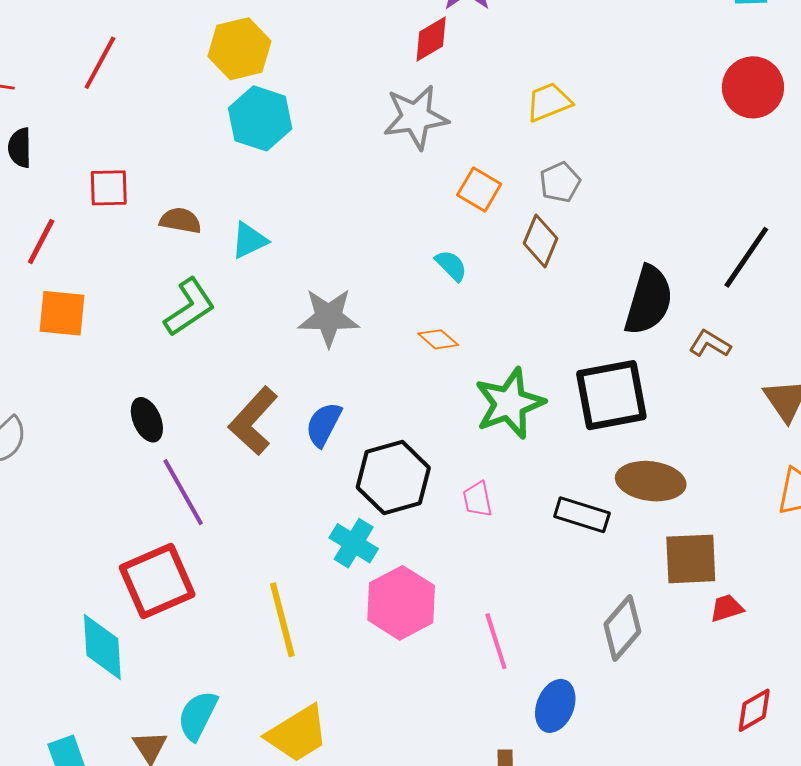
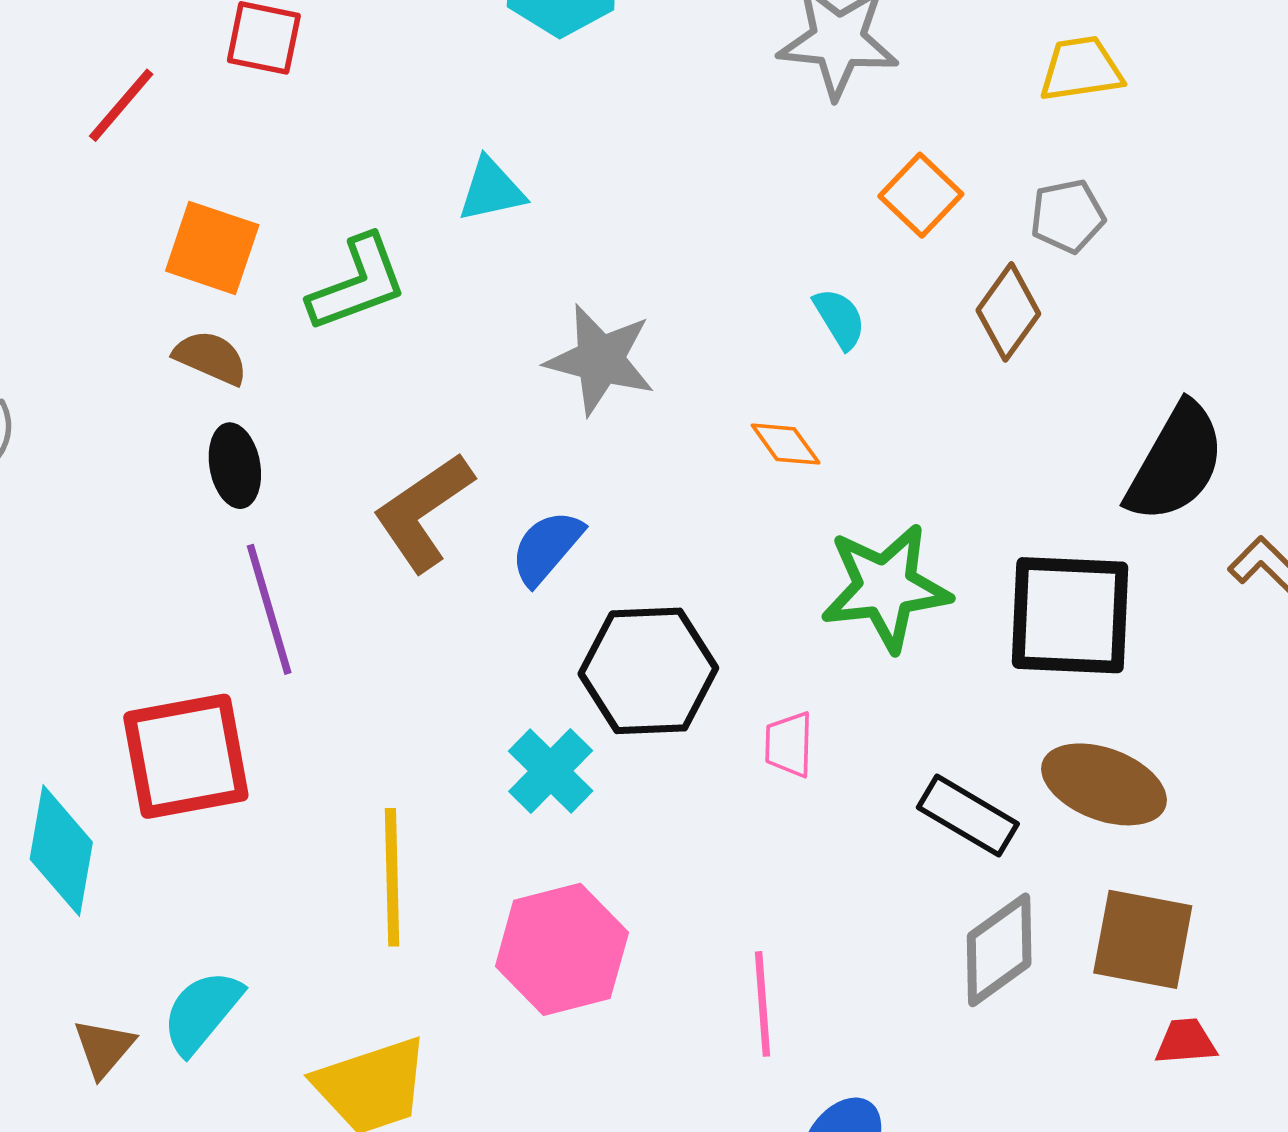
brown semicircle: (180, 220) -> (211, 358), moved
orange square: (62, 313) -> (212, 248), moved
pink hexagon: (401, 603) -> (562, 949), moved
gray diamond: (622, 628) -> (999, 950), moved

